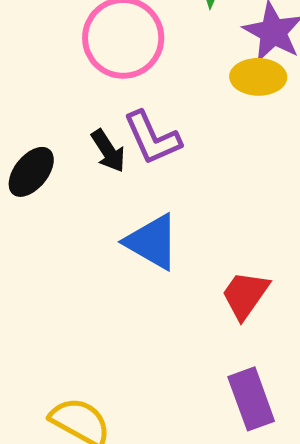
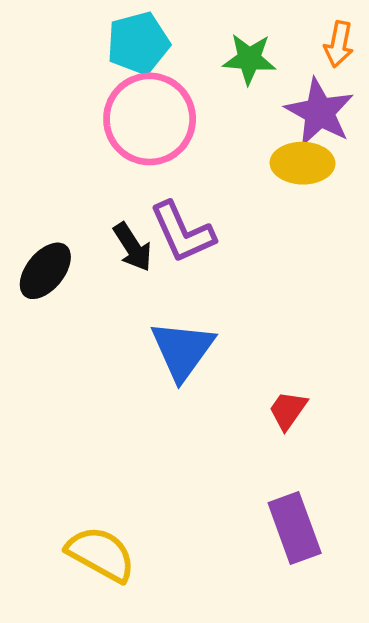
blue triangle: (152, 242) -> (182, 350), turned 36
red trapezoid: (245, 295) -> (288, 410), size x0.7

